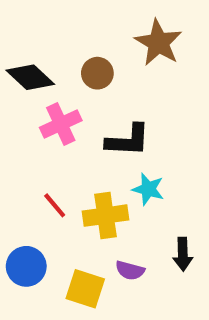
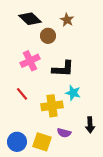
brown star: (158, 43) -> (67, 20), moved, size x0.6
black diamond: (30, 77) -> (30, 19), moved
red line: (55, 205) -> (22, 94), moved
blue circle: (26, 266) -> (17, 142), moved

